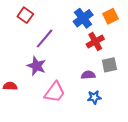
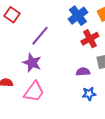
red square: (25, 15) -> (12, 15), moved
pink trapezoid: (55, 92) -> (34, 92), moved

